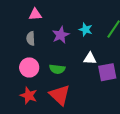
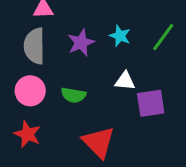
gray semicircle: (31, 38) -> (34, 46), size x1.6
red triangle: (60, 95) -> (99, 142), moved

